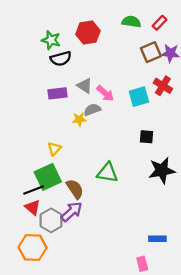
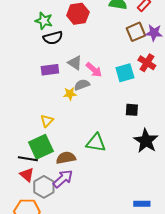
black star: (162, 170) -> (146, 141), turned -30
brown semicircle: (75, 189) -> (66, 158), turned -66
black line: (34, 190) -> (28, 159), turned 30

